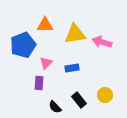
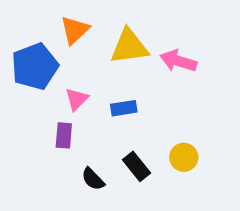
orange triangle: (45, 25) -> (75, 30), turned -42

